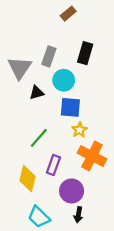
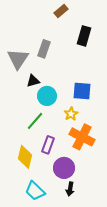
black rectangle: (85, 53) -> (84, 36), moved
cyan circle: (64, 80) -> (47, 96), moved
blue square: (70, 107) -> (82, 91), moved

